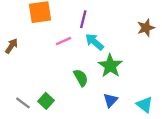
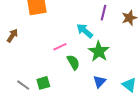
purple line: (83, 19) -> (104, 13), moved
pink line: (64, 41) -> (60, 47), moved
green square: (46, 101) -> (43, 83), turned 32

